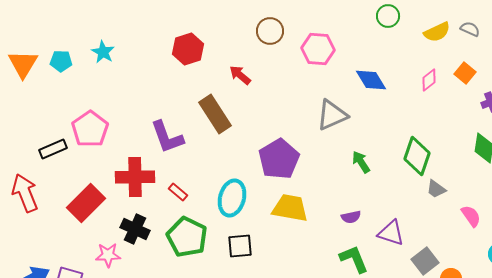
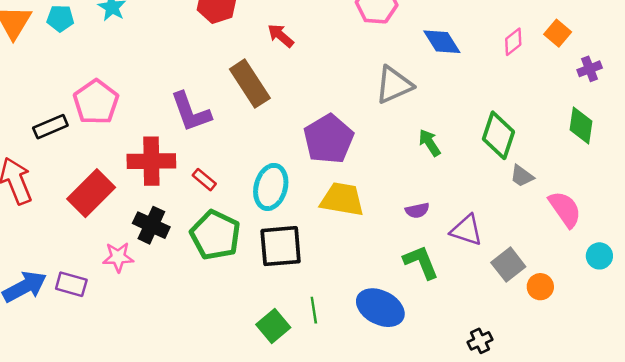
pink semicircle: (471, 216) -> (565, 209), size x1.4
black square: (240, 246) -> (281, 246), size x1.4

